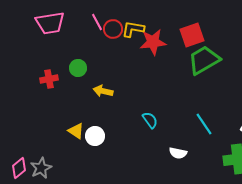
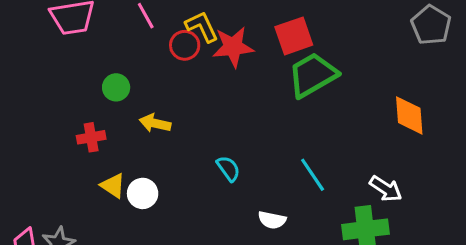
red circle: (113, 29) -> (185, 45), moved
yellow L-shape: (133, 29) -> (202, 27), turned 55
red cross: (49, 79) -> (91, 137), moved

